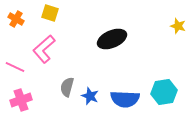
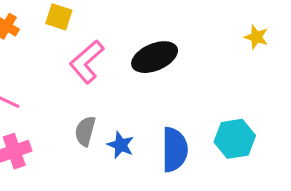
pink L-shape: (44, 49) -> (87, 62), moved
blue semicircle: (125, 99) -> (175, 150), turned -92

